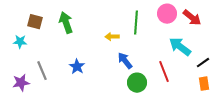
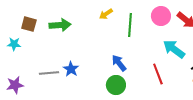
green arrow: (66, 23) -> (60, 25), turned 105
yellow arrow: (112, 37) -> (106, 14), moved, turned -32
gray line: (42, 71) -> (49, 73), moved, turned -72
green circle: (137, 83) -> (116, 85), moved

